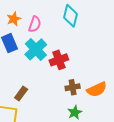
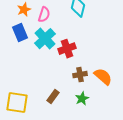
orange semicircle: (97, 89) -> (103, 77), turned -114
brown rectangle: (21, 94) -> (53, 97), moved

